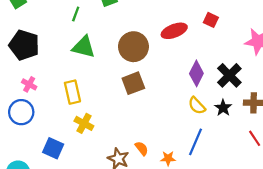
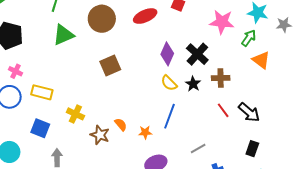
green triangle: (84, 47) -> (63, 35), turned -35
brown circle: (133, 47) -> (102, 19), moved
yellow rectangle: (72, 92) -> (42, 92), moved, turned -60
yellow cross: (84, 123) -> (75, 114), moved

